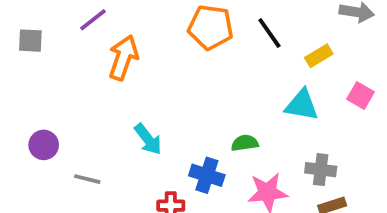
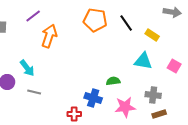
yellow rectangle: (319, 56) -> (152, 35), turned 64
pink square: (361, 96) -> (174, 66), moved
cyan arrow: (148, 139) -> (27, 68), moved
gray line: (87, 179) -> (34, 92), moved

